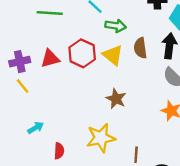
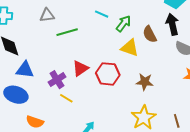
green arrow: (116, 26) -> (123, 24), turned -42
red hexagon: (82, 53) -> (108, 74), moved

